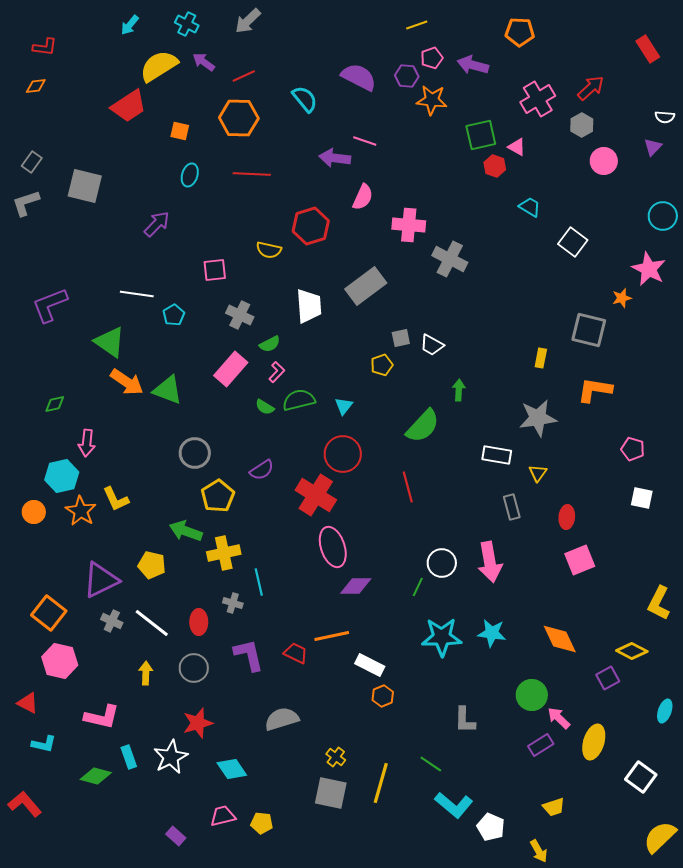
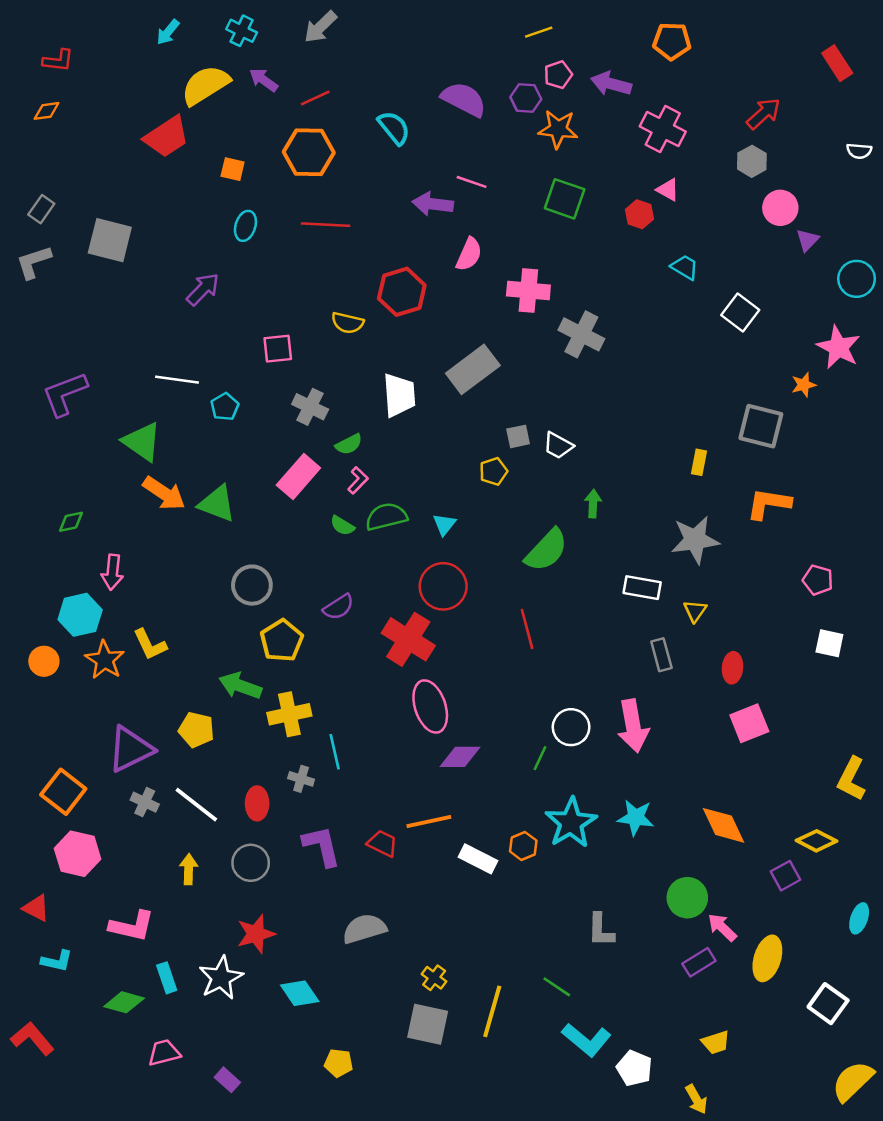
pink cross: (538, 99) -> (663, 129), moved, turned -32
green square: (481, 135) -> (565, 199), moved, turned 32
purple triangle: (653, 147) -> (807, 240), moved
cyan star: (442, 637) -> (571, 823), turned -30
orange hexagon: (383, 696) -> (523, 846), moved
pink trapezoid: (223, 816) -> (164, 1053), moved

